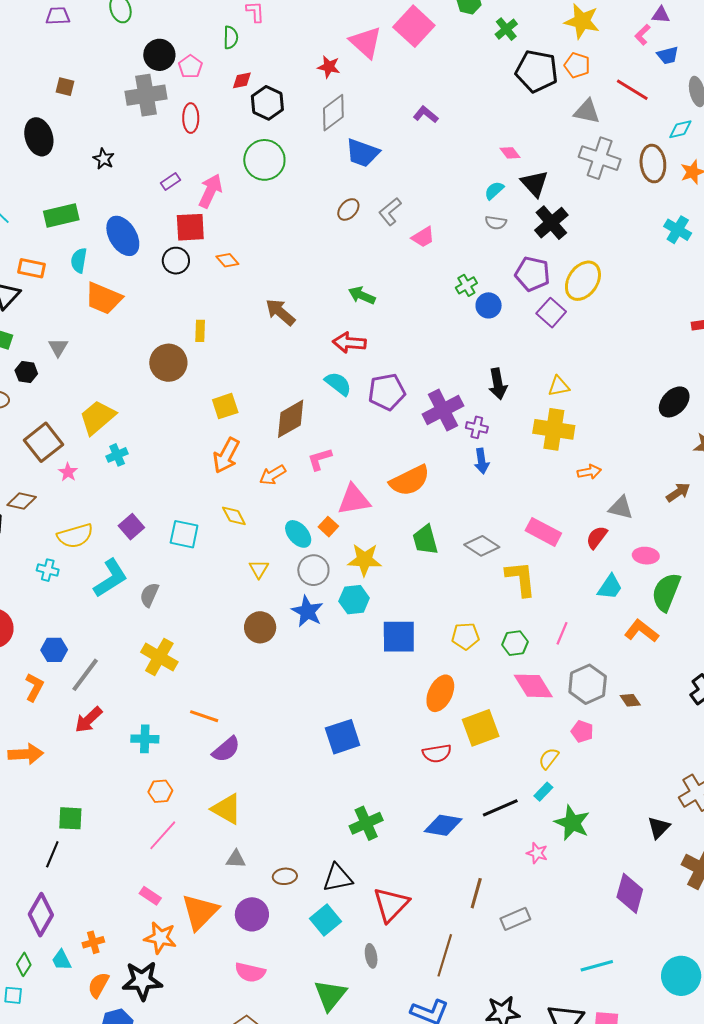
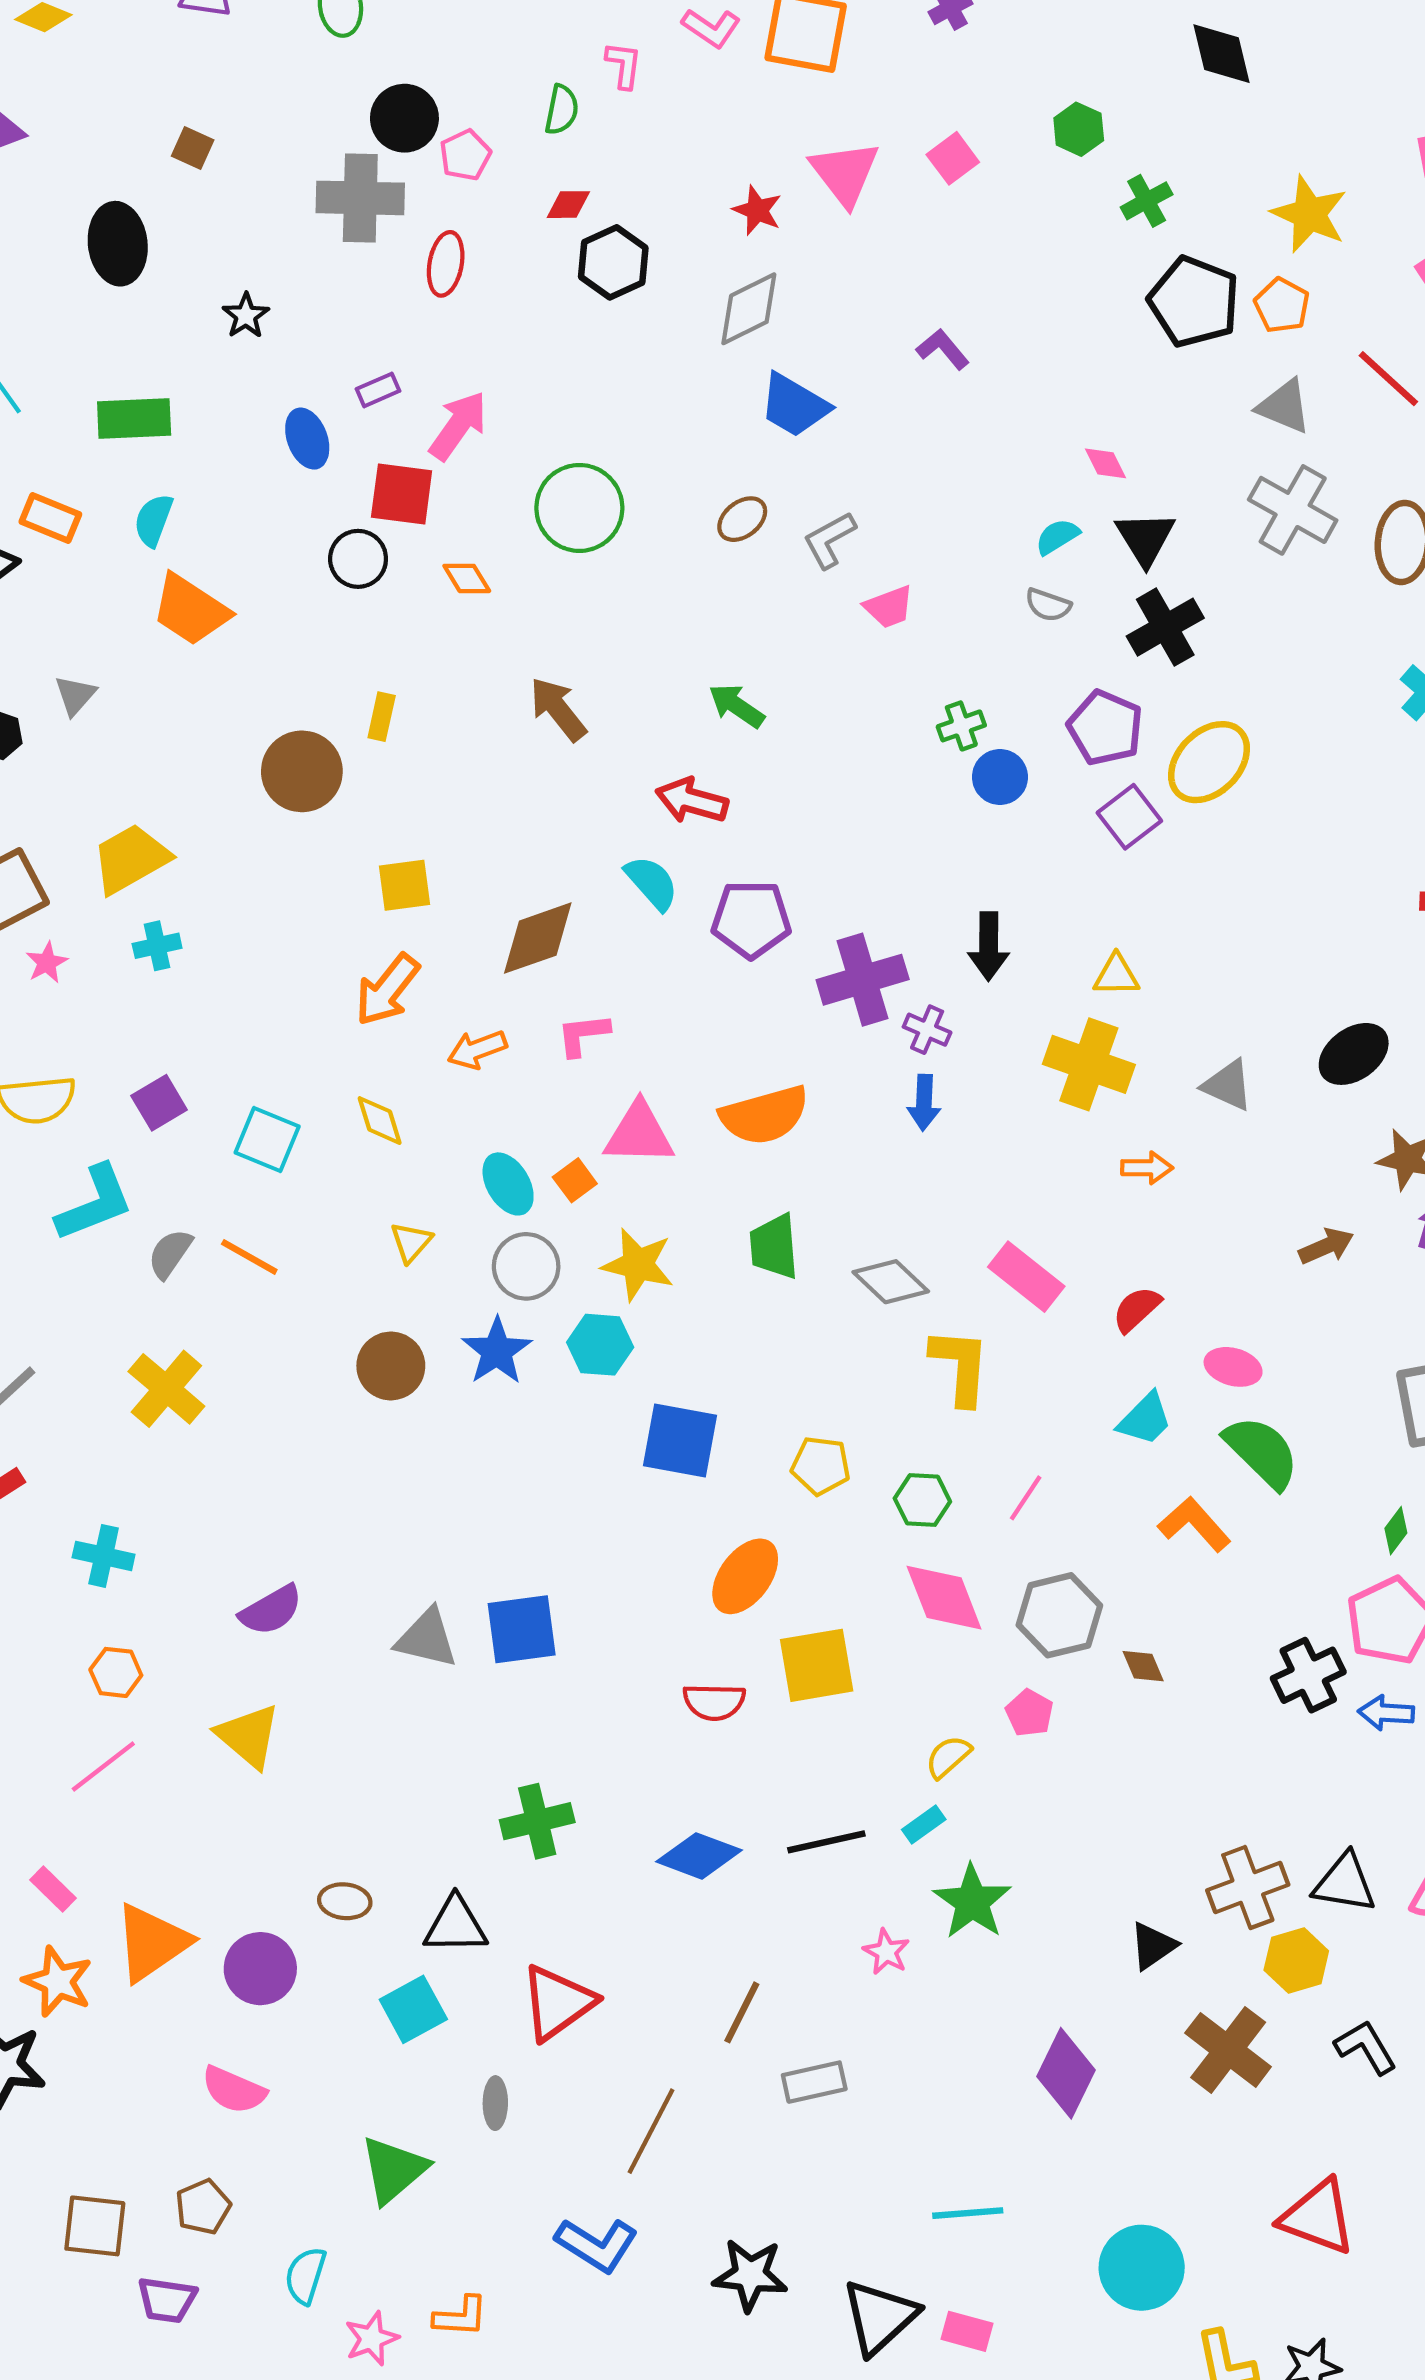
pink square: (414, 26) -> (953, 158), size x0.6
green circle: (264, 160) -> (579, 508), moved
blue ellipse: (123, 236) -> (307, 439), moved, size x0.7
gray triangle: (621, 508) -> (1228, 1085), moved
green semicircle: (666, 592) -> (1262, 1452), turned 102
orange line: (204, 716) -> (249, 1257), moved
gray triangle: (236, 859) -> (427, 1638), moved, size x1.5

